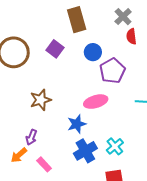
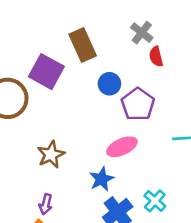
purple square: (55, 49) -> (46, 72), moved, size x1.5

